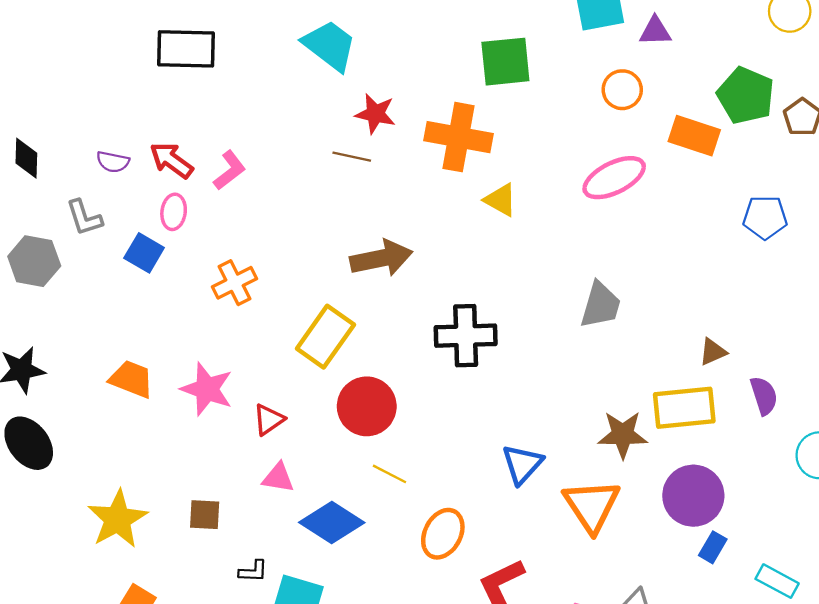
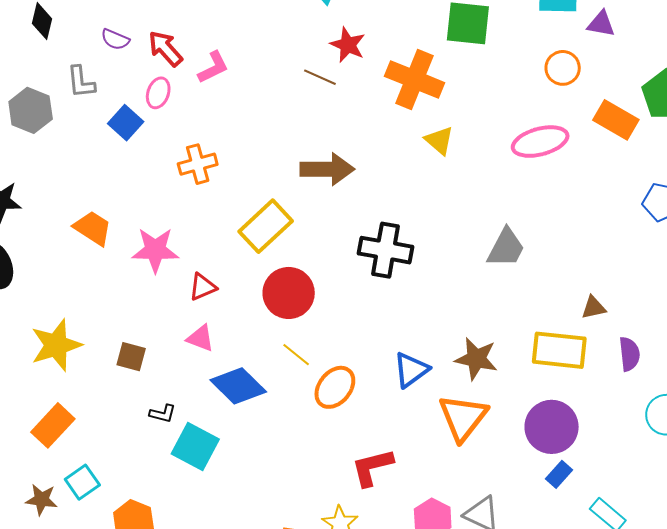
pink star: (207, 389) -> (155, 250), turned -30
brown star: (623, 435) -> (476, 359), moved
orange ellipse: (443, 534) -> (335, 387), moved

